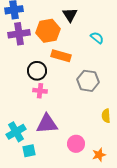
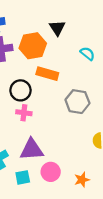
pink circle: (76, 144) -> (51, 172), moved
cyan square: (29, 151) -> (23, 177), moved
orange star: (99, 155) -> (82, 180), moved

